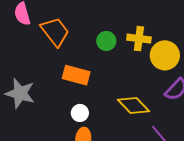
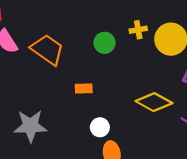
yellow cross: (139, 39) -> (138, 30), size x0.7
orange rectangle: (76, 75) -> (84, 88), size x0.6

